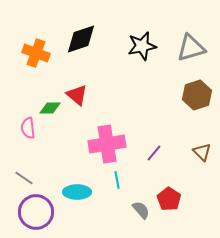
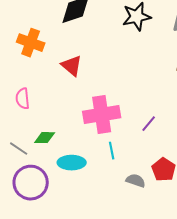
orange cross: (36, 53) -> (31, 43), moved
green diamond: (50, 108) -> (45, 138), moved
gray semicircle: (141, 210) -> (136, 181), turned -30

